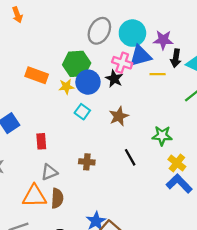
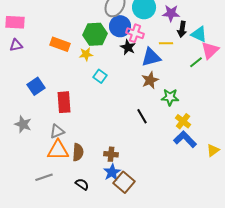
blue triangle: (140, 56) -> (151, 57), moved
blue circle: (88, 82) -> (120, 26), moved
brown star: (119, 116) -> (150, 80), moved
red rectangle: (41, 141) -> (64, 102), size x1.5
brown cross: (87, 162) -> (111, 154), moved
gray triangle: (49, 172) -> (57, 131), moved

